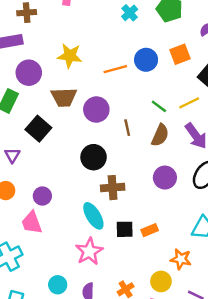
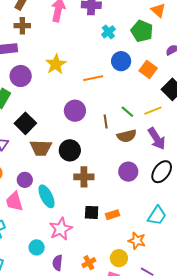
orange square: (180, 54) -> (148, 69), turned -36
yellow star: (70, 56) -> (56, 64), turned 30
blue circle: (146, 60) -> (121, 61), moved
brown trapezoid: (64, 97) -> (41, 148), moved
brown line: (127, 128) -> (106, 122), moved
brown semicircle: (160, 135) -> (127, 136), turned 48
cyan ellipse: (93, 216) -> (47, 196), moved
cyan circle: (58, 285) -> (37, 247), moved

